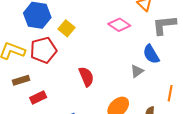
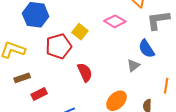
yellow square: (66, 28) -> (80, 32), moved
red pentagon: (43, 50) -> (59, 46), moved

